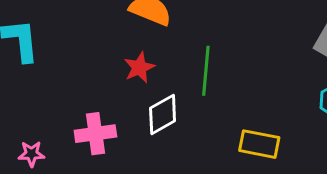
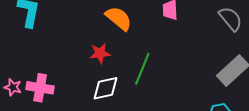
pink cross: (95, 134) -> (40, 88), moved

